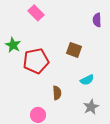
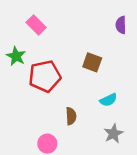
pink rectangle: (36, 13) -> (36, 25), moved

